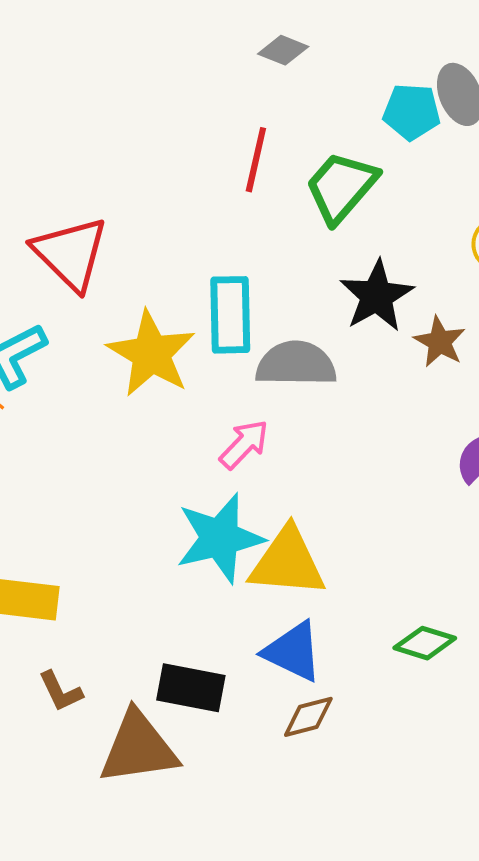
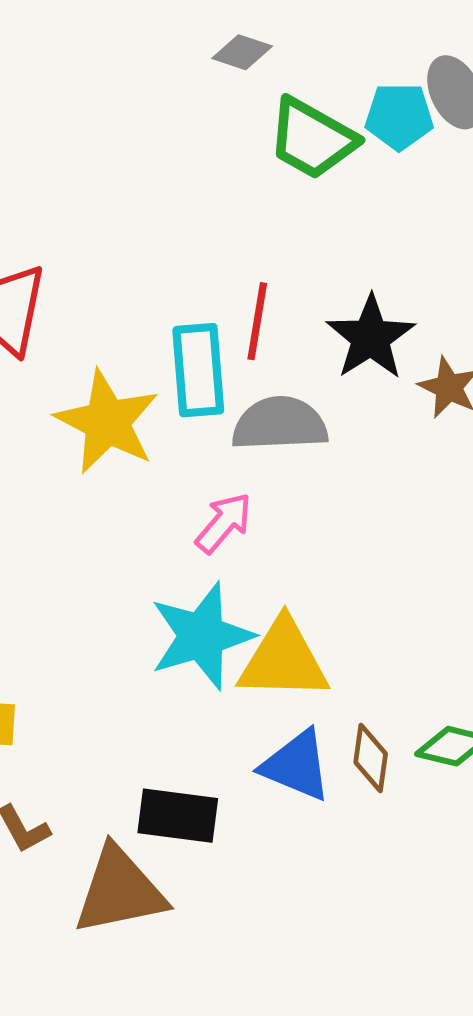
red line: (256, 160) -> (257, 321), moved
green trapezoid: (341, 187) -> (312, 139), moved, turned -98
brown diamond: (308, 717) -> (371, 758), moved, turned -64

